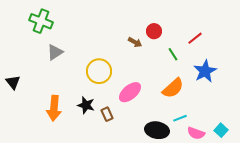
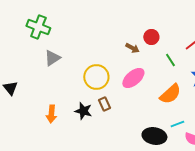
pink ellipse: (130, 92) -> (133, 78), moved
orange arrow: (54, 108) -> (51, 114), size x0.7
brown rectangle: (107, 114) -> (104, 104), moved

